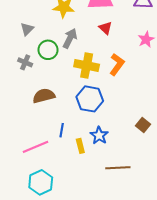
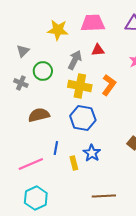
red triangle: (105, 28) -> (98, 50), turned -48
gray arrow: (70, 38) -> (75, 60), moved
brown line: (118, 168) -> (104, 196), moved

